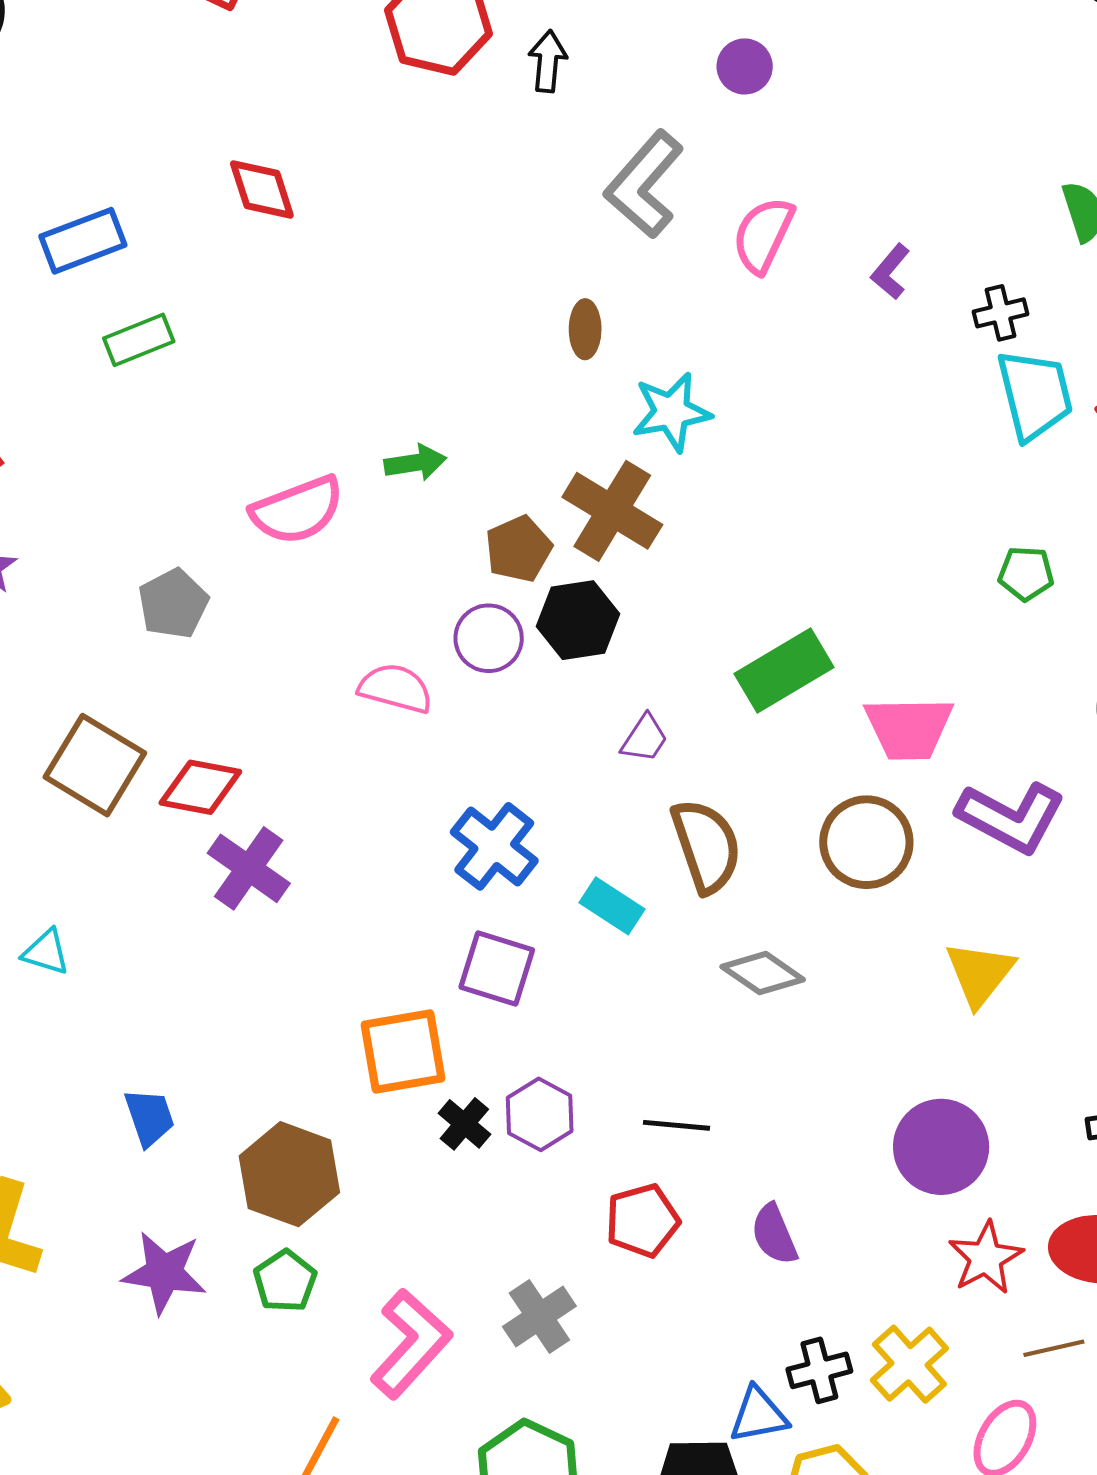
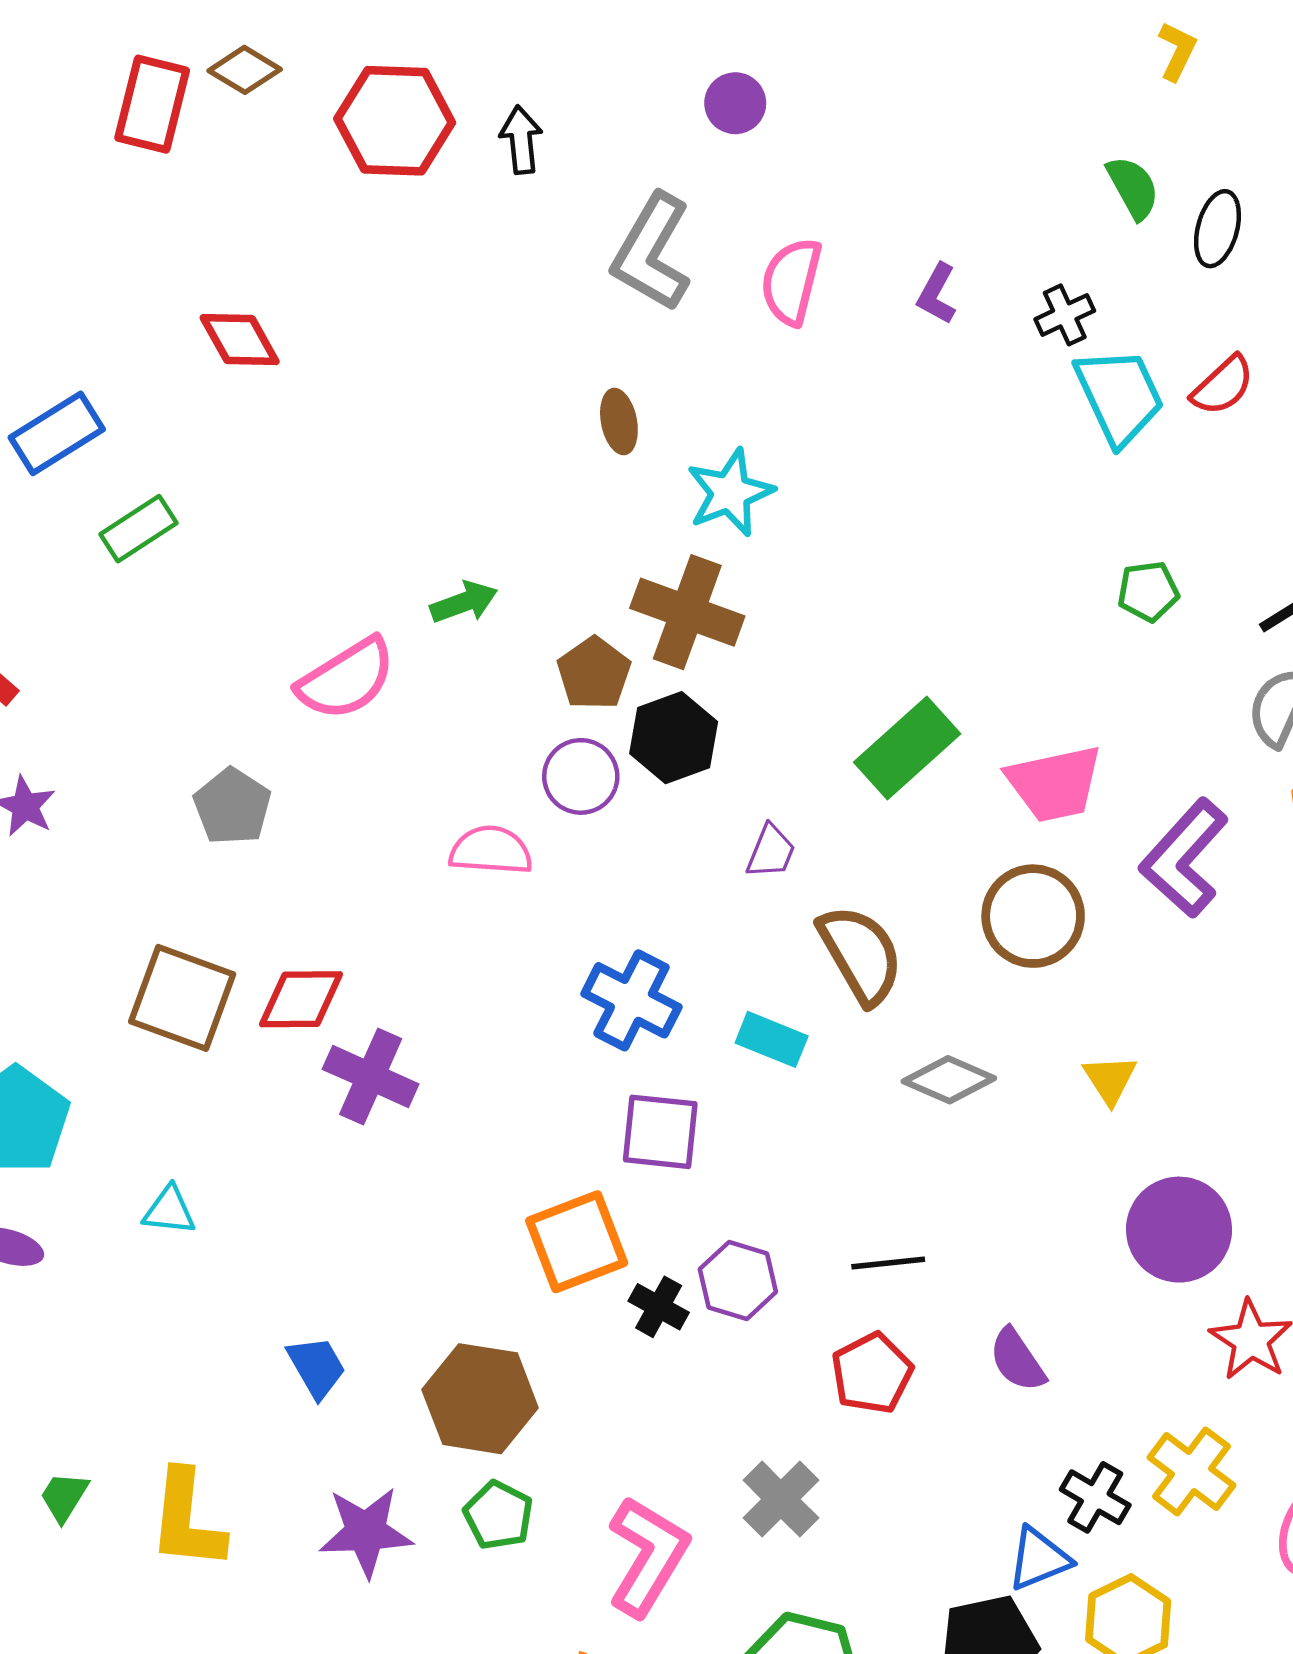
purple L-shape: (1011, 817) -> (1184, 858), turned 115
yellow triangle: (980, 974) -> (1110, 1079), moved, size x0.7
black cross: (819, 1370) -> (1095, 1497), turned -34

